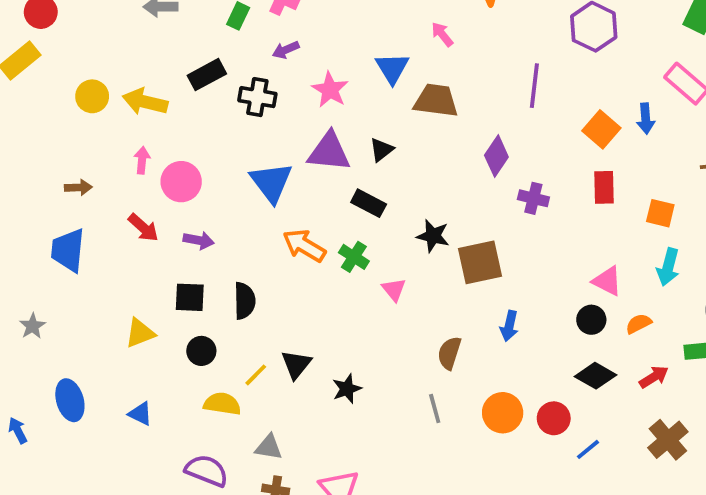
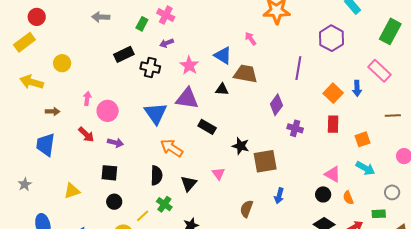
blue triangle: (392, 68) -> (223, 55), turned -30
yellow arrow: (145, 102) -> (32, 82), moved
black triangle: (381, 150) -> (222, 89), moved, turned 40
orange square: (660, 213) -> (362, 139), turned -35
green cross: (354, 257) -> (164, 204), moved
cyan arrow: (668, 267) -> (365, 168), turned -78
black semicircle: (245, 301) -> (156, 175), moved
orange semicircle: (639, 324) -> (348, 198), turned -88
yellow triangle: (140, 333) -> (72, 191), moved
black triangle: (296, 364) -> (189, 183), moved

